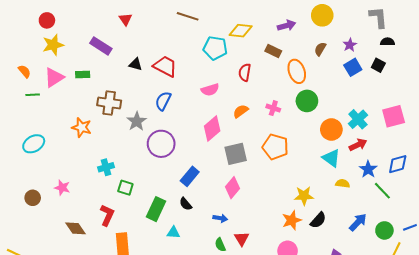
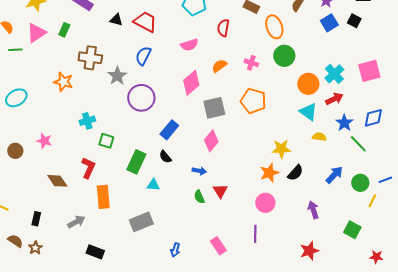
green rectangle: (83, 74) -> (64, 30), turned -64

